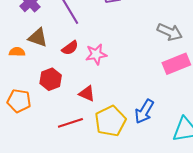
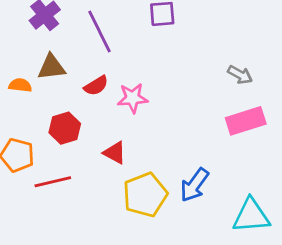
gray arrow: (170, 32) -> (240, 75), size x0.7
brown triangle: (38, 37) -> (51, 67), turned -30
red line: (70, 123) -> (53, 182), moved

